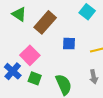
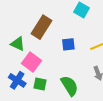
green triangle: (19, 14) -> (18, 44), moved

